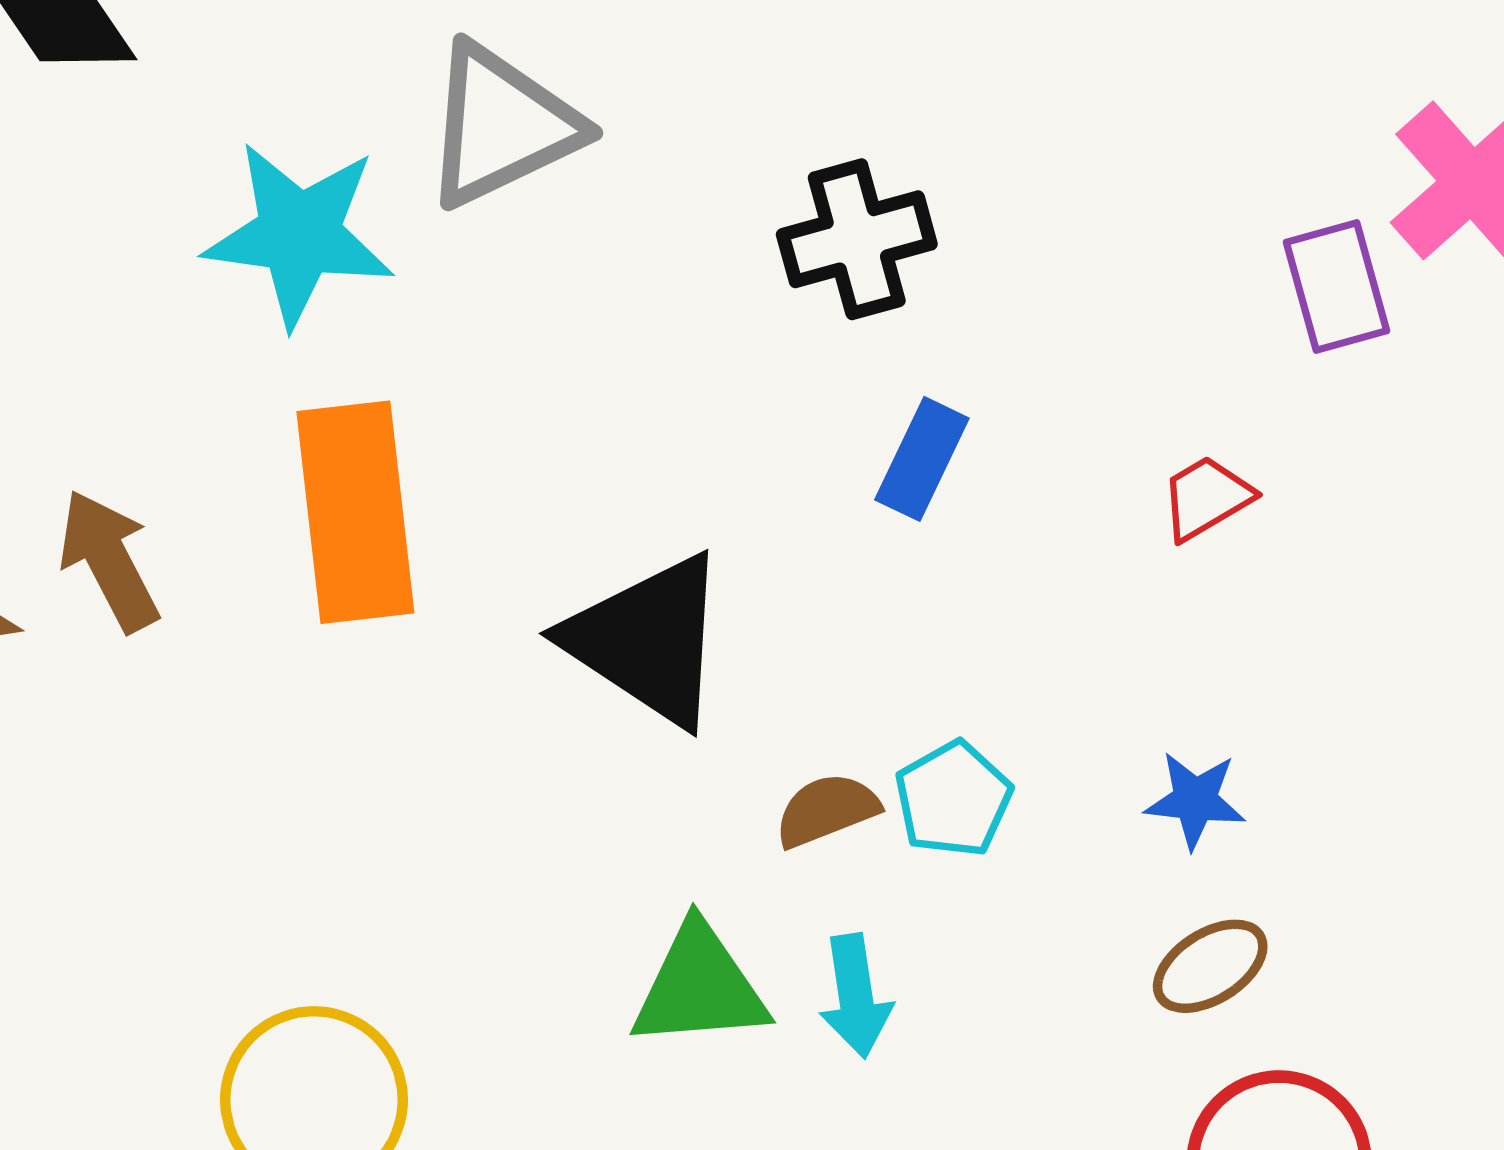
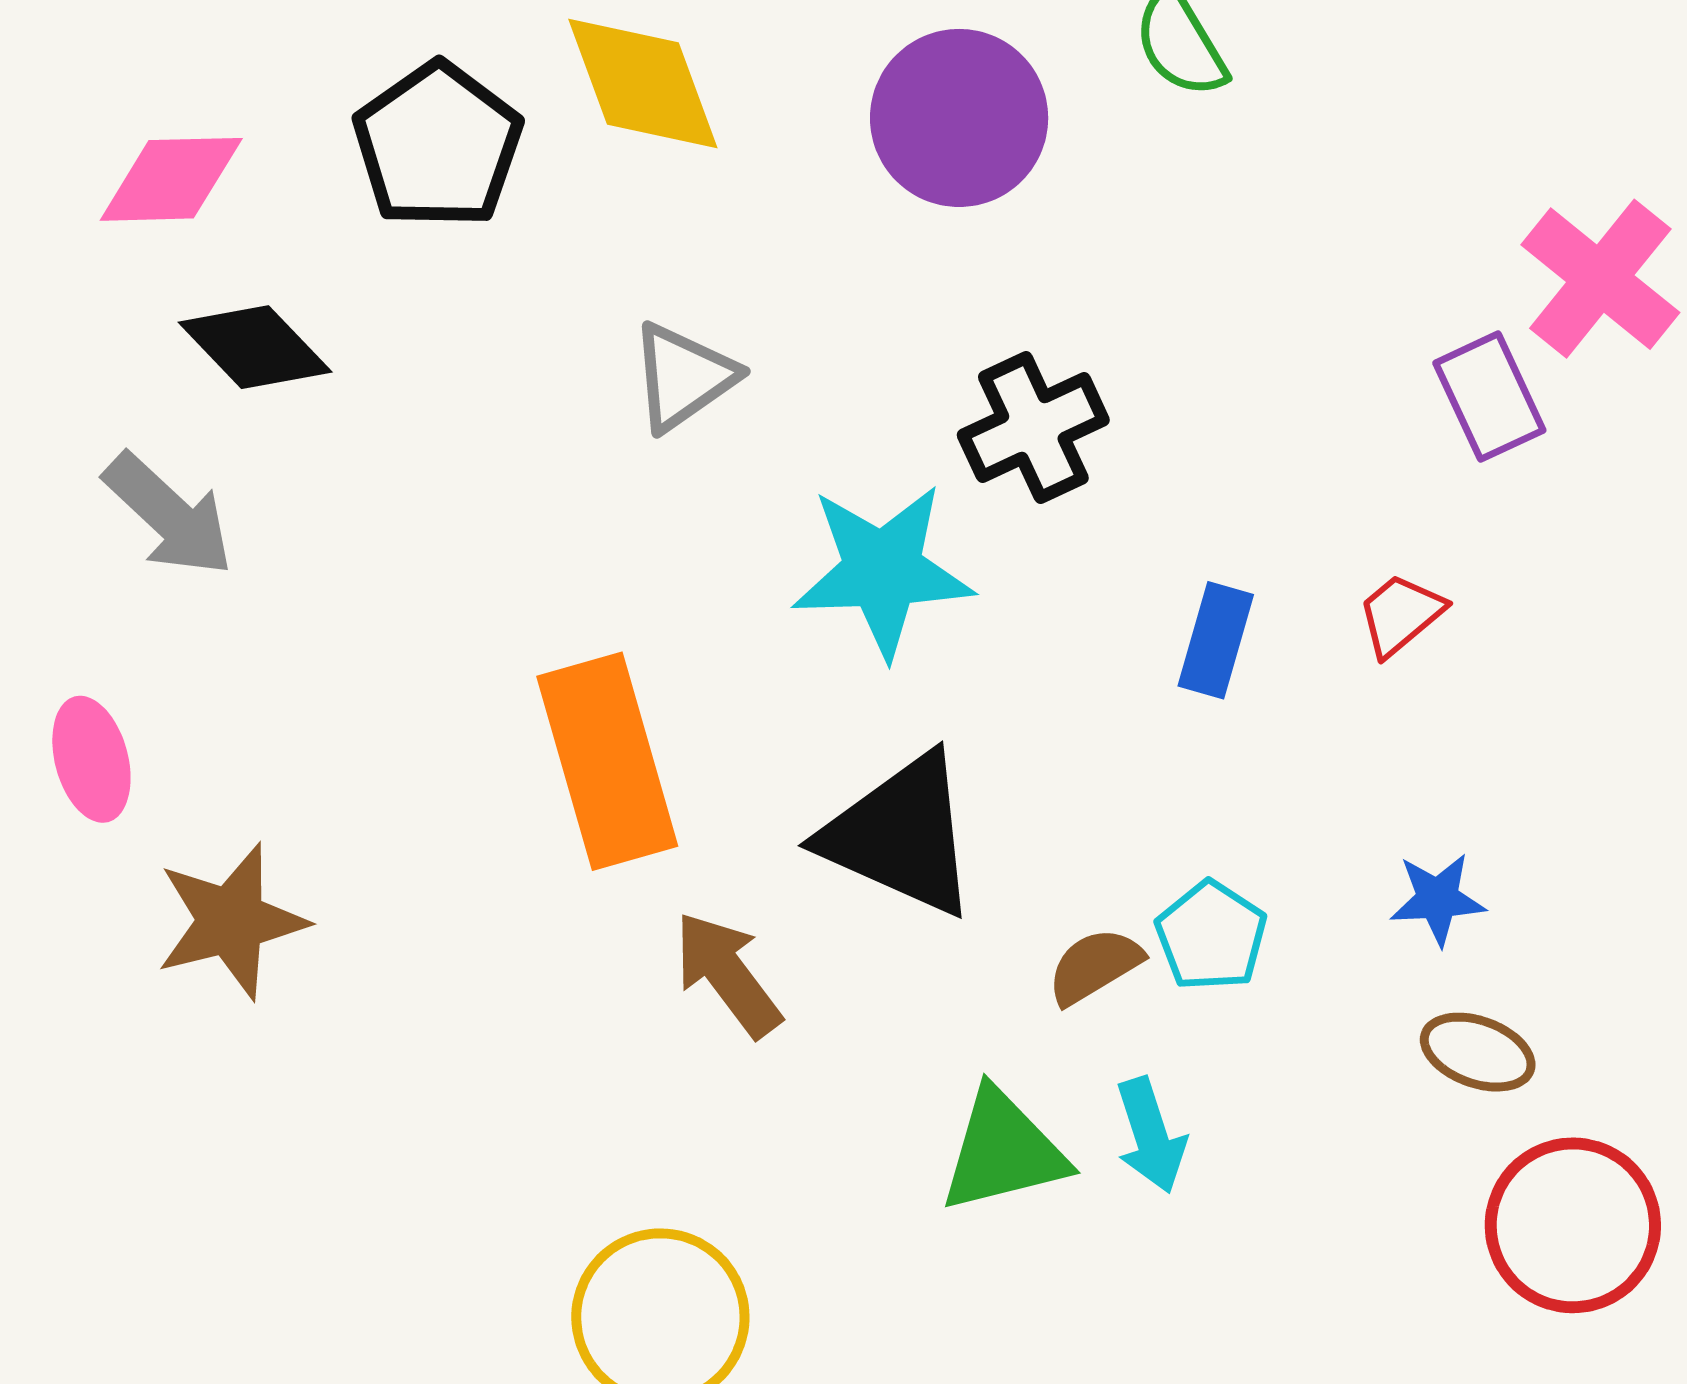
gray triangle: (501, 126) -> (683, 377), size x0.7
cyan star: (299, 234) -> (883, 571), moved
blue rectangle: (922, 459) -> (1216, 640), moved
brown arrow: (109, 561) -> (728, 974), moved
brown ellipse: (1210, 966) -> (1478, 1052), turned 62

